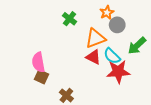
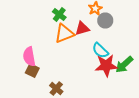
orange triangle: (95, 38) -> (64, 34), moved
green arrow: (137, 46) -> (124, 64), moved
red triangle: (93, 57) -> (82, 28), moved, turned -42

